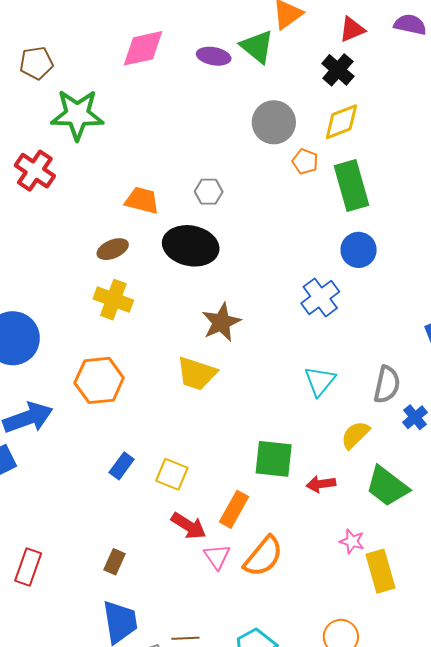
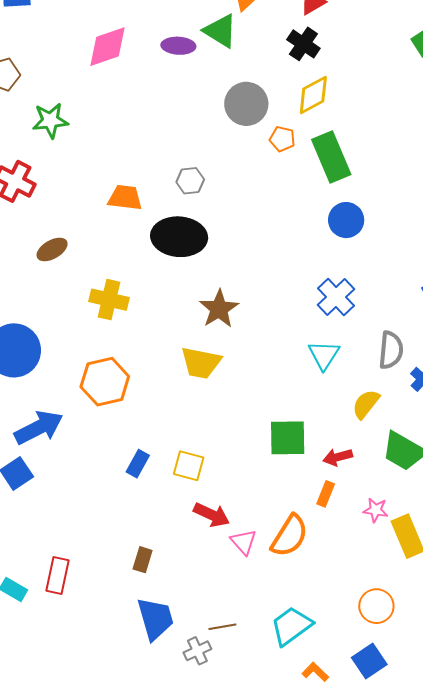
green star: (77, 115) -> (50, 120), size x0.7
brown ellipse: (113, 249) -> (52, 250), moved
blue cross: (320, 297) -> (336, 297), moved
orange rectangle: (234, 509) -> (326, 494), moved, size x0.7

